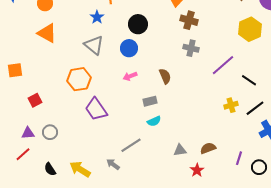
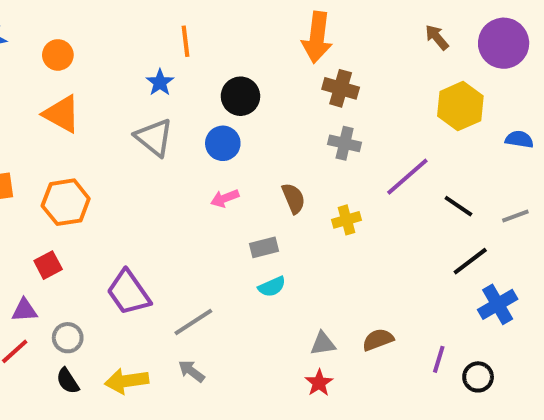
orange hexagon: (79, 79) -> (66, 202), moved
red square: (35, 100) -> (48, 265), moved
yellow cross: (231, 105) -> (346, 220), moved
purple trapezoid: (96, 109) -> (129, 293), moved
gray circle: (50, 132) -> (68, 338), moved
gray line: (131, 145) -> (193, 322), moved
yellow arrow: (80, 169) -> (127, 381), turned -40
red star: (197, 170) -> (319, 383), moved

